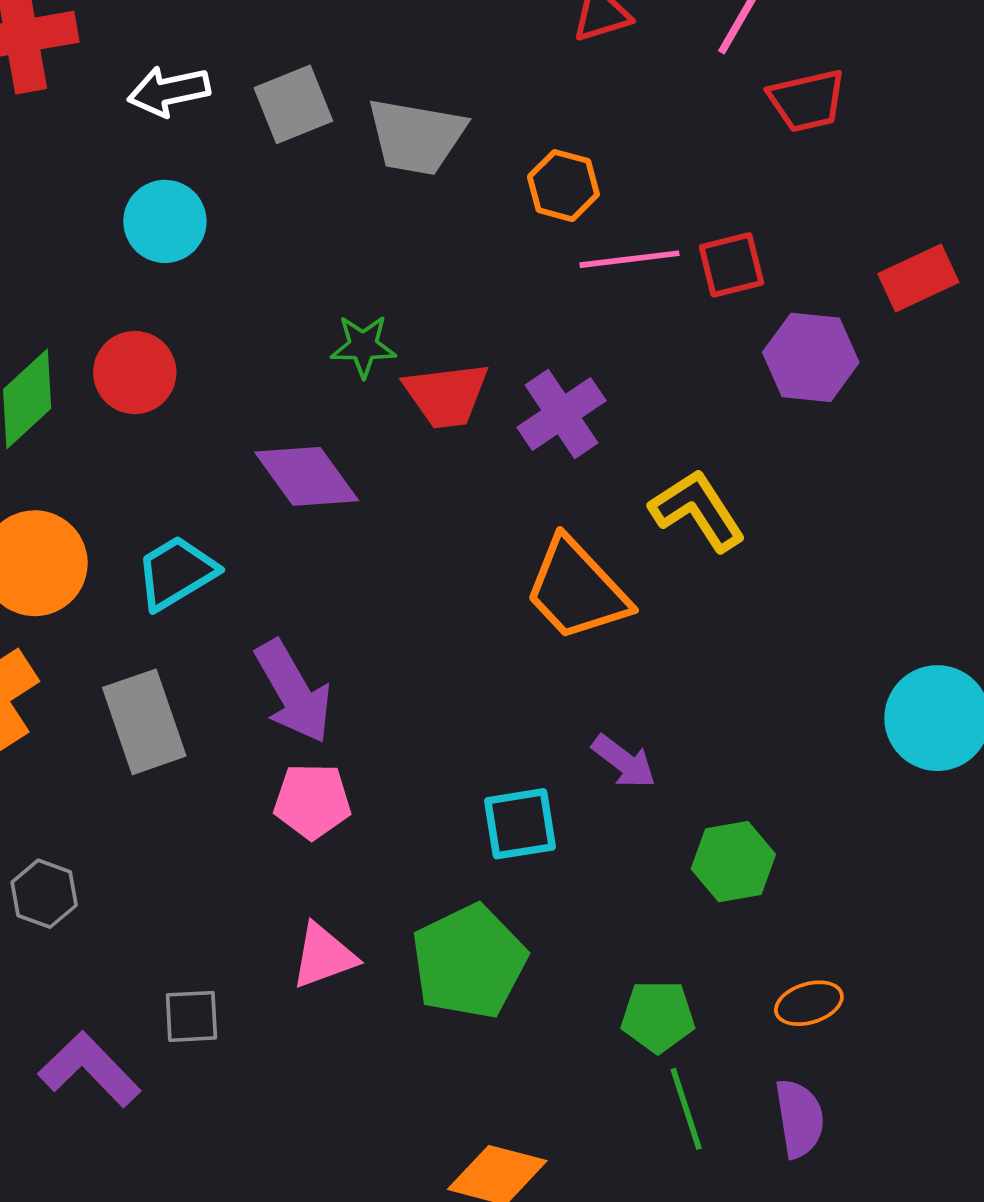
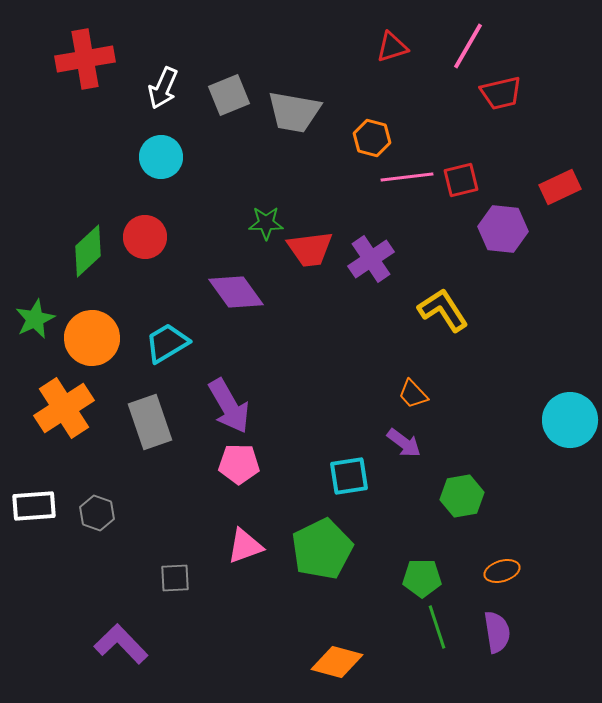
white arrow: (169, 91) -> (163, 88), turned -54
orange trapezoid: (577, 590) -> (413, 394), moved, size x0.5
purple L-shape: (89, 1069) -> (121, 644), moved

